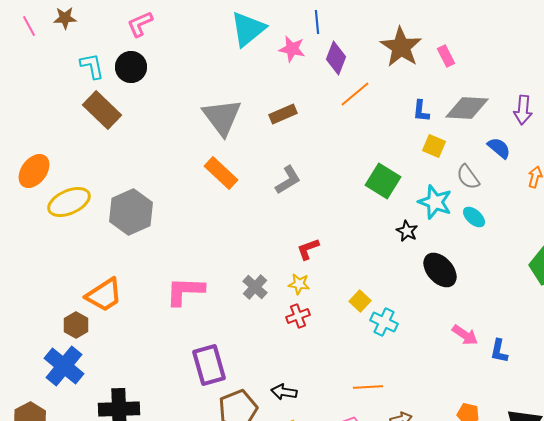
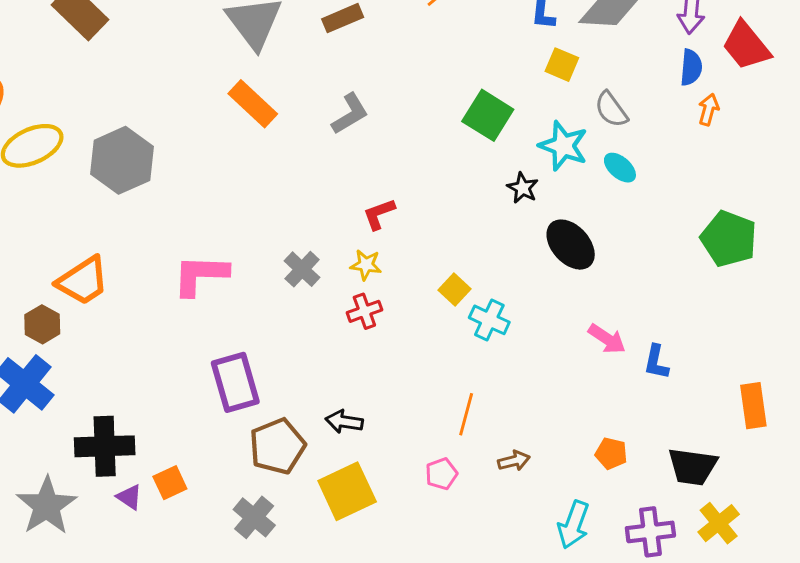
blue semicircle: (499, 148) -> (691, 67), moved, turned 55
orange line: (368, 387) -> (466, 414), turned -72

